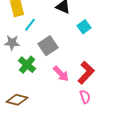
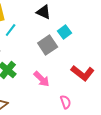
gray square: (48, 46) -> (48, 45), moved
red L-shape: (86, 73) -> (83, 73), moved, turned 85

